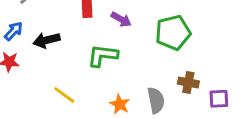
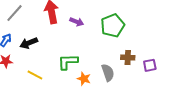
green L-shape: (103, 56) -> (68, 62), moved
yellow line: (64, 95) -> (35, 75), moved

